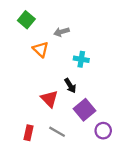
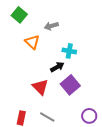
black arrow: (70, 86) -> (57, 67), moved, turned -88
purple square: (85, 110) -> (70, 85), moved

